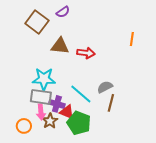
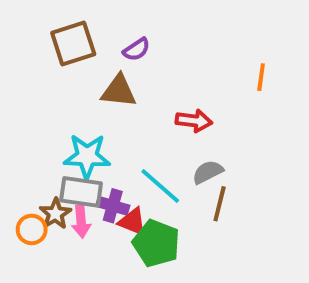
purple semicircle: (63, 12) -> (136, 49), moved
brown square: (37, 22) -> (73, 44), turned 35
red arrow: (86, 53) -> (194, 121), moved
brown star: (50, 121) -> (55, 214), moved
orange circle: (24, 126) -> (32, 229), moved

